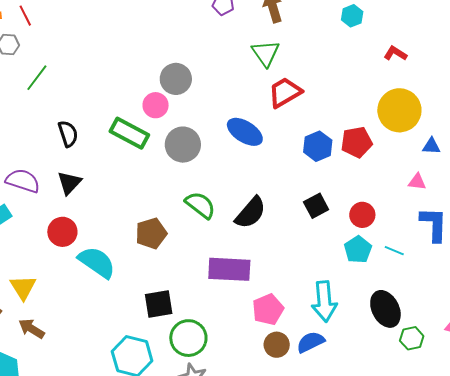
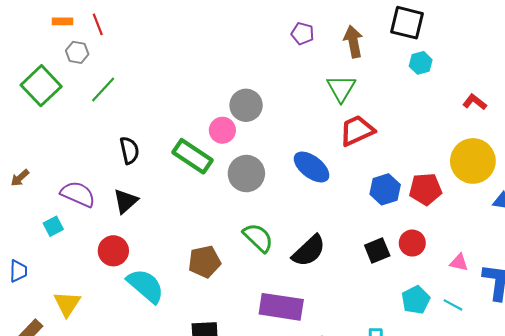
cyan hexagon: (352, 16) -> (421, 63), moved
pink triangle: (417, 182) -> (459, 262), moved
red circle: (362, 215) -> (412, 243), moved

